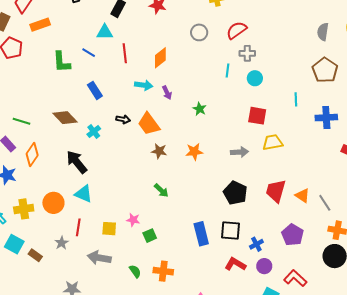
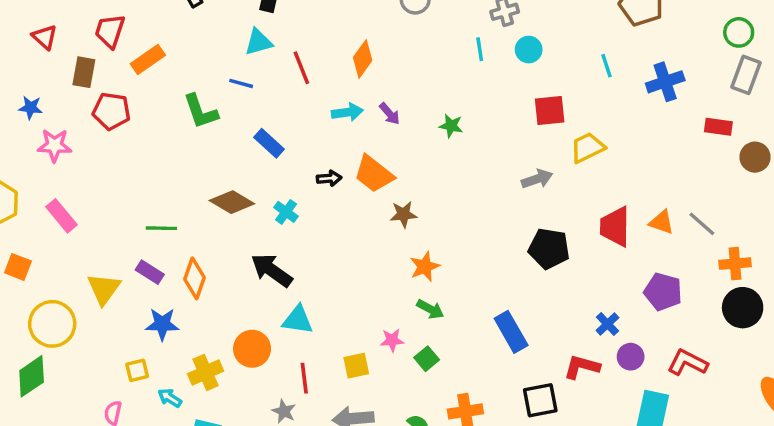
orange star: (194, 152) -> (425, 267), moved
green arrow: (161, 190) -> (430, 309), moved
black square: (231, 231) -> (540, 400), moved

